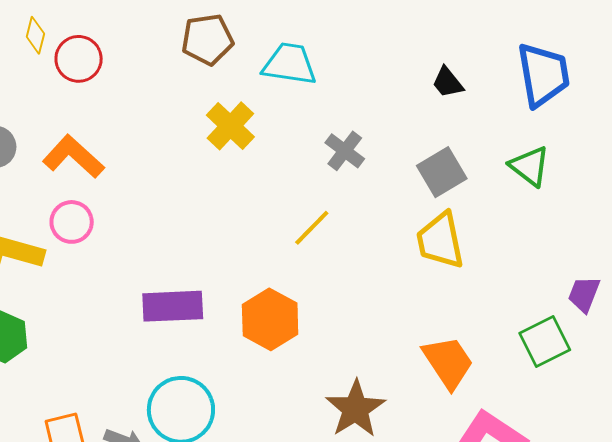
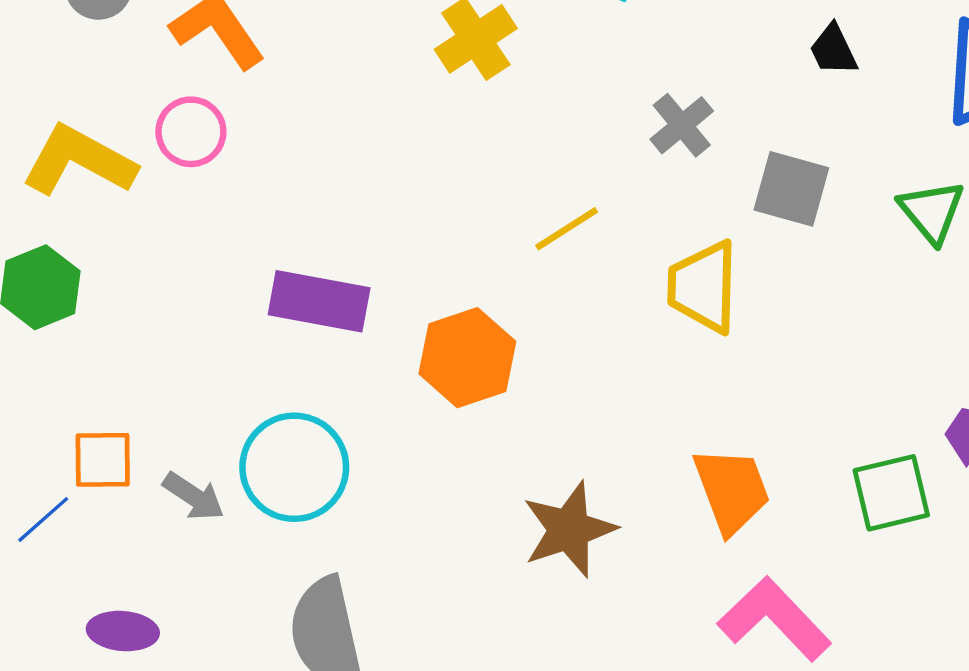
gray cross: (345, 151) -> (682, 125), moved
gray square: (442, 172) -> (791, 189), turned 33
yellow trapezoid: (440, 240) -> (703, 287), moved

